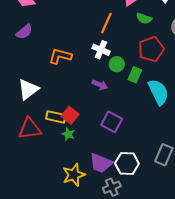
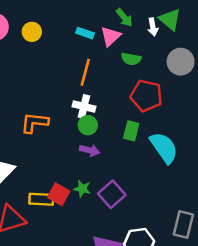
red pentagon: (151, 49) -> (146, 96), turned -30
green circle: (117, 64) -> (88, 125), moved
purple square: (112, 122) -> (112, 194), turned 30
green star: (68, 134) -> (82, 189), moved

